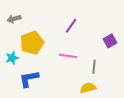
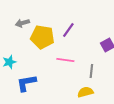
gray arrow: (14, 19) -> (22, 23), moved
yellow pentagon: (32, 43) -> (42, 37), moved, turned 30

